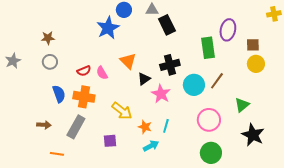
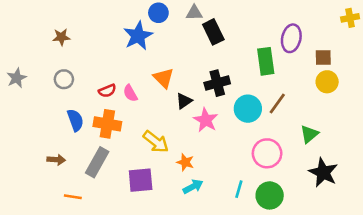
brown star: (48, 38) -> (61, 37), moved
cyan line: (166, 126) -> (239, 189), moved
purple square: (110, 141) -> (141, 180), size x1.5

